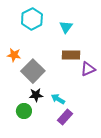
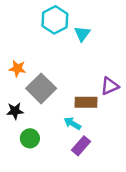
cyan hexagon: (32, 19) -> (55, 20), moved
brown rectangle: (71, 55) -> (86, 102), moved
black star: (36, 95) -> (15, 111), moved

